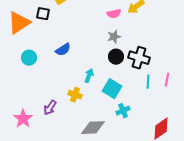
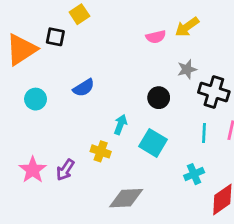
gray star: (114, 37) -> (187, 69), moved
black cross: (139, 58) -> (214, 92), moved
cyan cross: (123, 111) -> (194, 174), moved
pink star: (23, 119) -> (33, 170), moved

